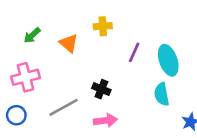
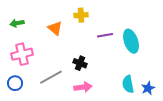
green arrow: (32, 35) -> (17, 23), moved, turned 32
purple line: (134, 52) -> (105, 35), turned 56
cyan semicircle: (162, 94) -> (128, 84), moved

